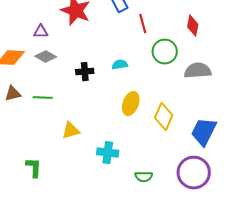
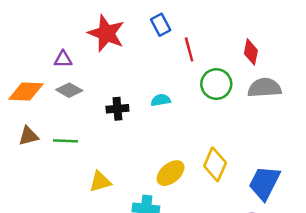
gray semicircle: (198, 71) -> (264, 88), moved
yellow ellipse: (131, 104) -> (171, 173), moved, turned 30

